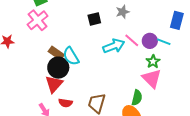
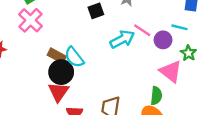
purple circle: (150, 41) -> (163, 40), moved
green star: (153, 61) -> (188, 53), moved

